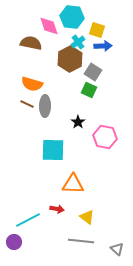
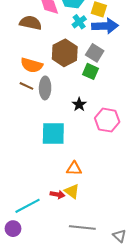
blue arrow: (103, 46) -> (105, 26), size x1.4
brown hexagon: (70, 59) -> (65, 53), moved
orange triangle: (73, 184) -> (74, 169), size x0.7
yellow triangle: (87, 217) -> (72, 191), moved

